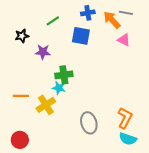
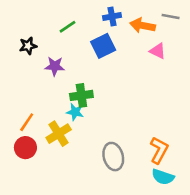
gray line: (126, 13) -> (171, 17), moved
orange arrow: (112, 20) -> (143, 25), turned -36
blue square: (81, 36) -> (103, 46), turned -36
orange line: (21, 96) -> (27, 122), turned -56
red circle: (20, 140) -> (25, 148), moved

